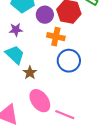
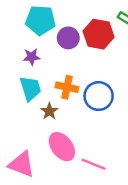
orange cross: (56, 37) -> (67, 87), moved
cyan trapezoid: (15, 55) -> (30, 88), turned 30

